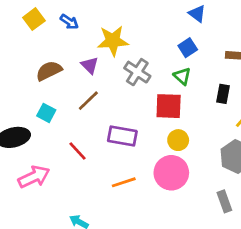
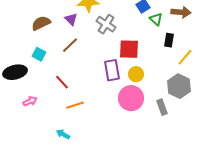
green triangle: (182, 76) -> (156, 19), moved
purple rectangle: (122, 136) -> (112, 70), moved, turned 70
pink arrow: (34, 177) -> (30, 101), size x0.6
orange line: (124, 182) -> (75, 105), moved
gray rectangle: (224, 201) -> (162, 107), moved

